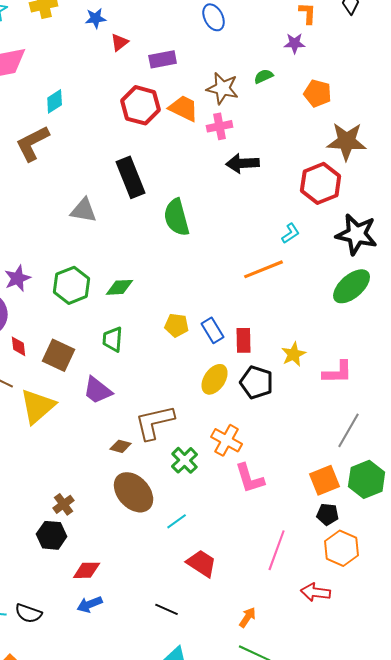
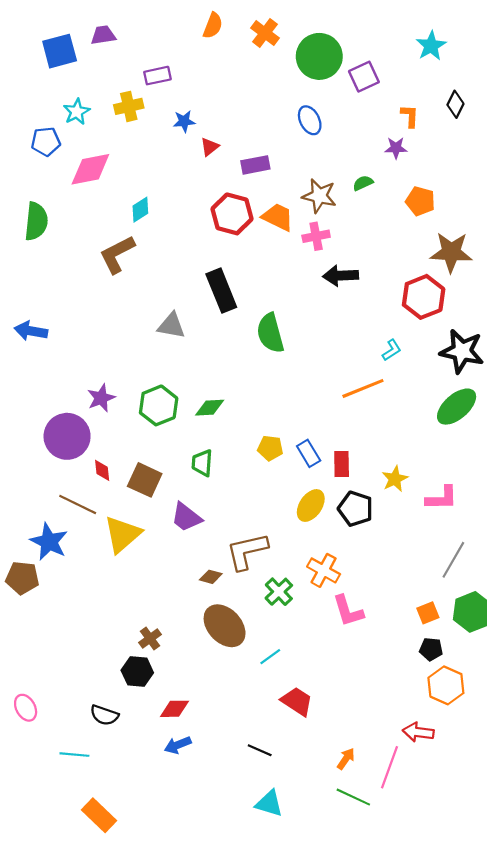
orange square: (325, 480) -> (428, 613), size x0.7
pink line: (277, 550) -> (389, 767), moved
black semicircle: (29, 613) -> (104, 715), moved

